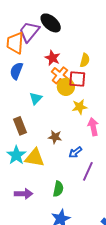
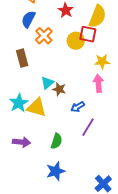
yellow semicircle: (85, 60) -> (97, 16), size x1.6
orange cross: (60, 75) -> (44, 36), moved
cyan triangle: (36, 98) -> (47, 83), moved
yellow star: (80, 107) -> (102, 62), moved
brown rectangle: (20, 126) -> (22, 58), moved

